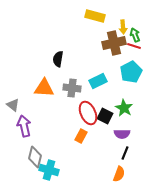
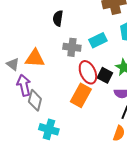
orange triangle: (44, 88) -> (35, 58), moved
orange rectangle: (81, 136) -> (81, 95), size x1.6
gray diamond: (35, 157) -> (35, 100), moved

